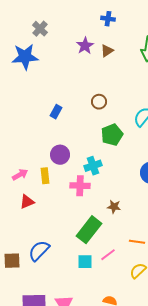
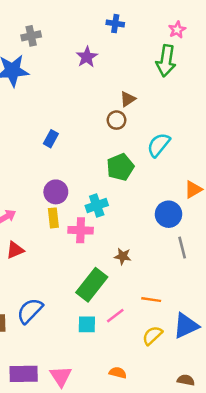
gray cross: (40, 29) -> (31, 36), turned 35
brown triangle: (107, 51) -> (128, 99), moved
brown circle: (99, 102) -> (117, 120), moved
yellow rectangle: (45, 176) -> (53, 218), moved

